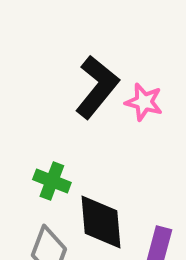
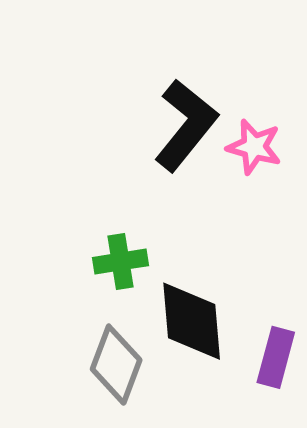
green cross: (52, 181) -> (120, 262), turned -30

